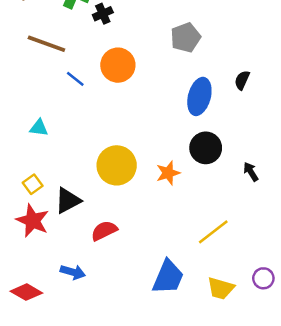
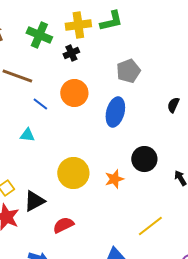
black cross: (103, 14) -> (71, 53), moved
blue ellipse: (199, 96) -> (115, 112), moved
cyan triangle: (39, 128) -> (27, 135), moved

